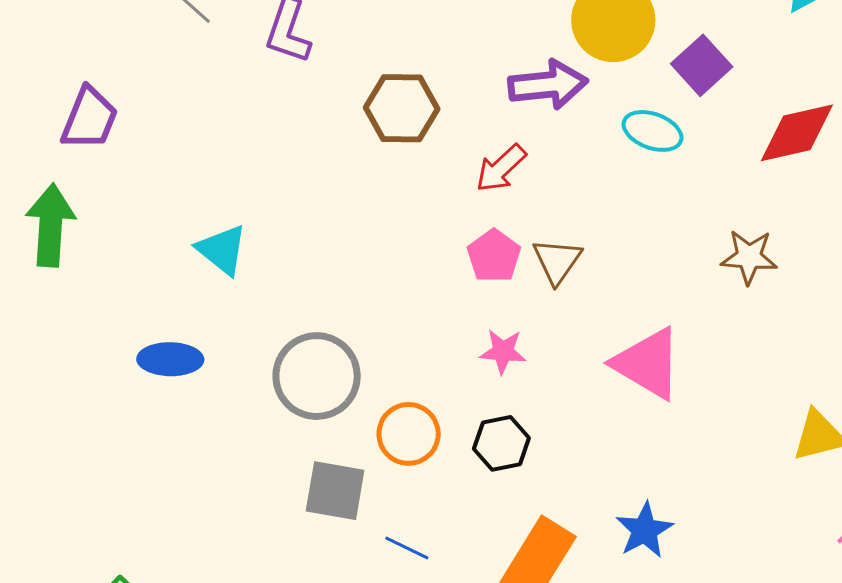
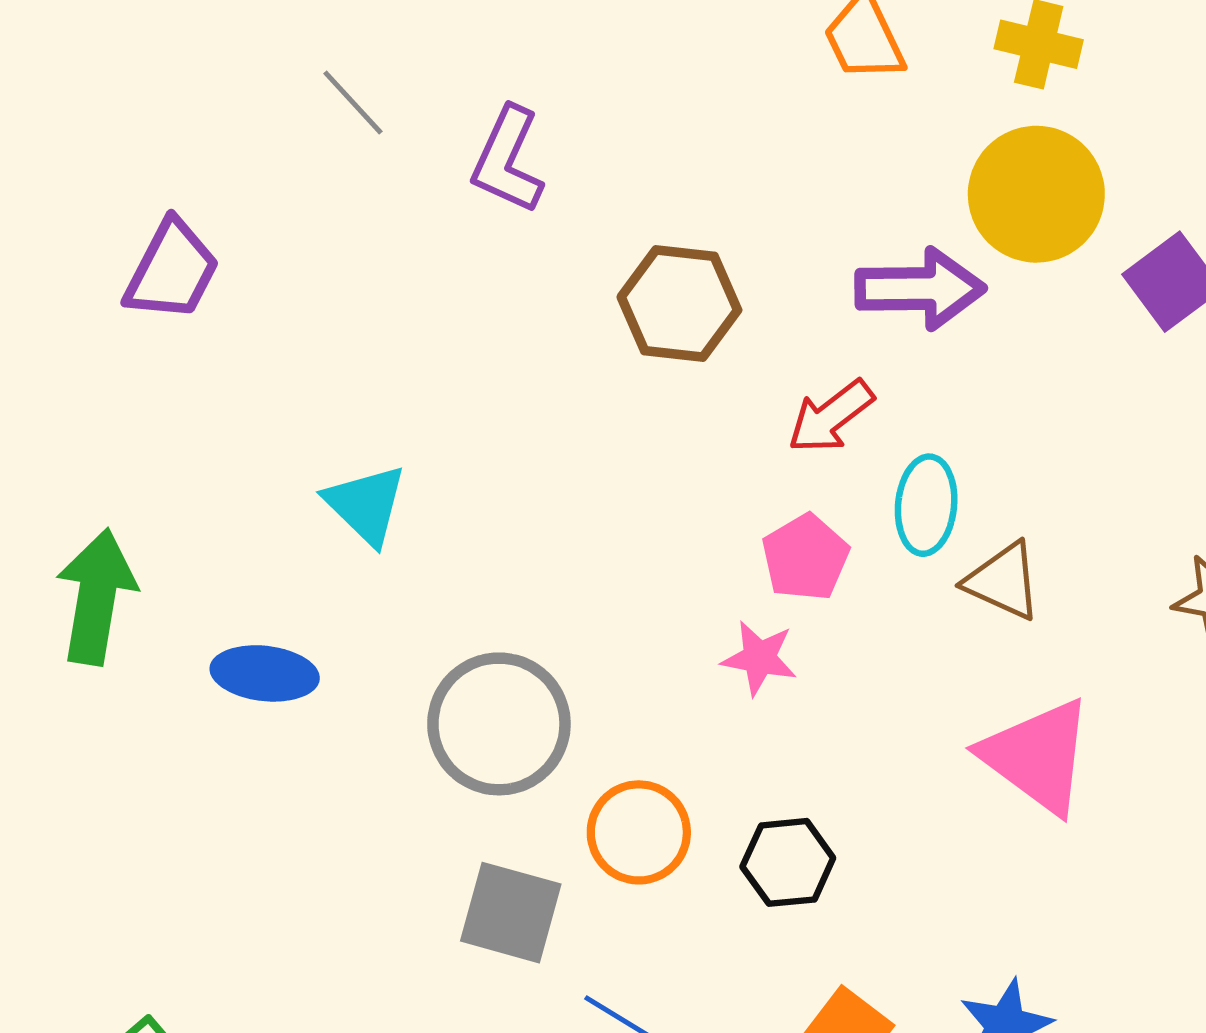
cyan ellipse: (652, 131) -> (926, 505), moved, turned 70
green arrow: (51, 225) -> (96, 597), moved
brown triangle: (557, 261) -> (1003, 581), moved, turned -46
pink star: (503, 351) -> (759, 658), moved

